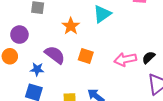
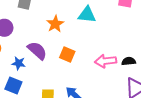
cyan triangle: (102, 14) -> (87, 15), turned 36
black semicircle: (149, 57) -> (129, 61), turned 32

